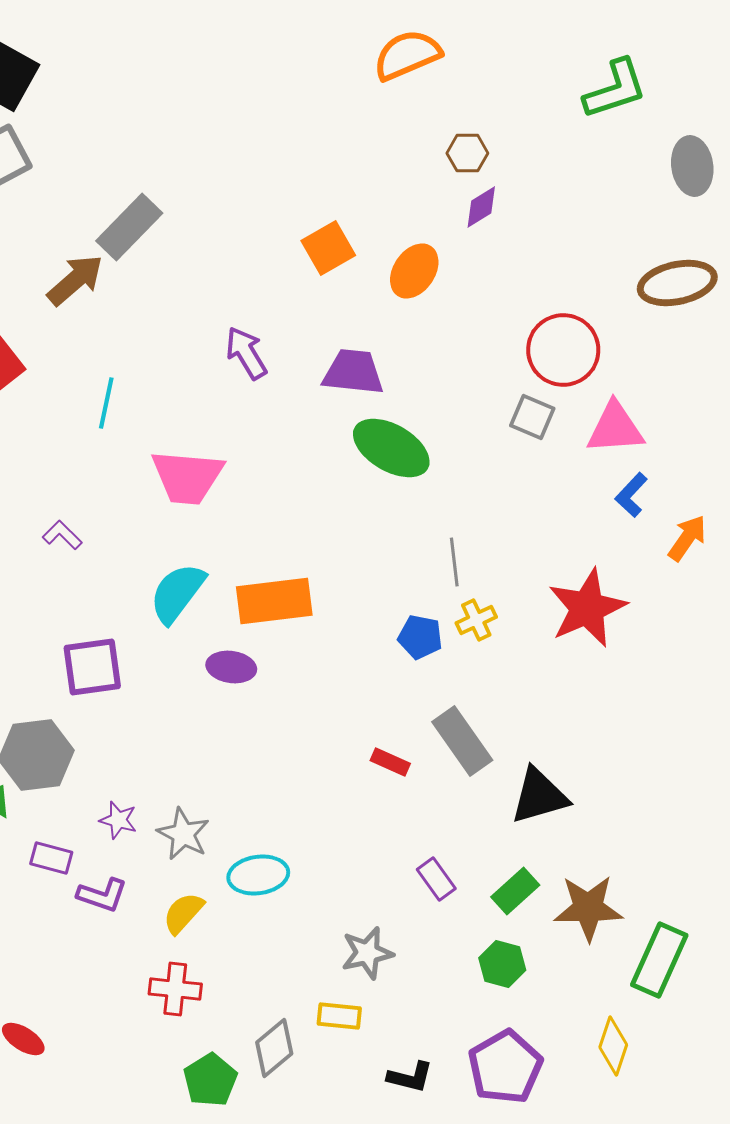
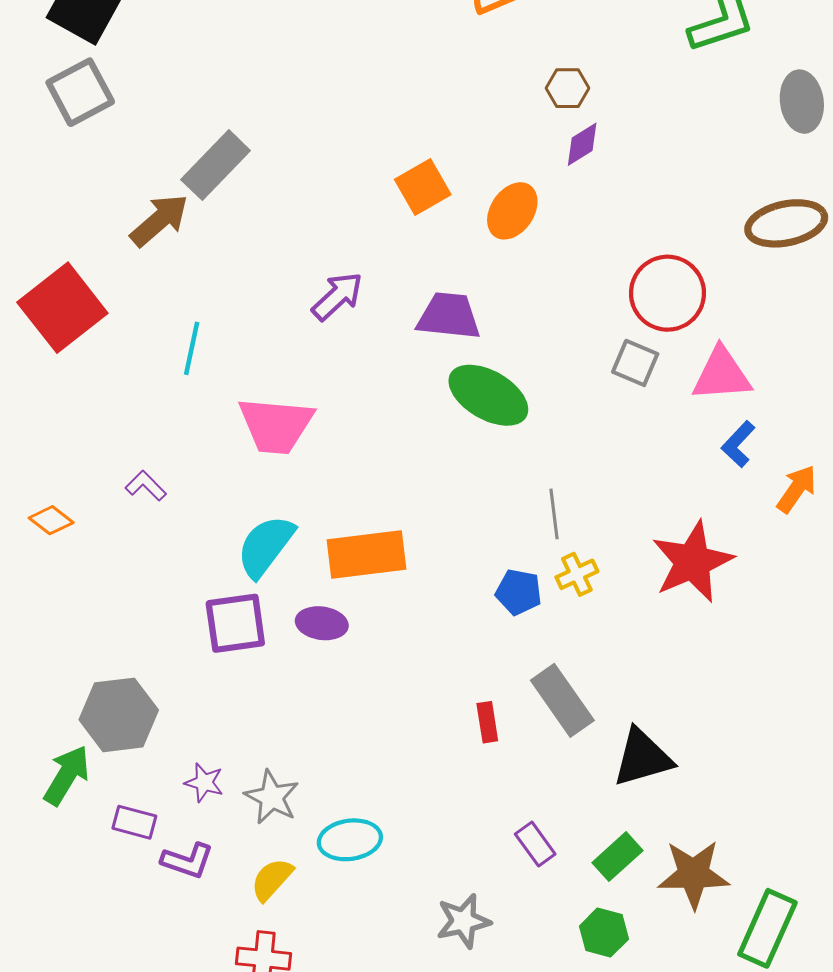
purple arrow: (246, 353) -> (337, 296), turned 78
purple square: (92, 667) -> (235, 623), moved
red rectangle: (390, 762) -> (487, 722), turned 57

